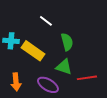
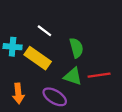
white line: (46, 21) -> (44, 31), moved
red line: (87, 78) -> (99, 75), moved

